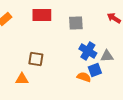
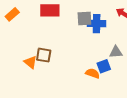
blue cross: (88, 51) -> (97, 24), moved, turned -30
orange triangle: (22, 79) -> (31, 62), moved, turned 40

